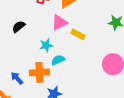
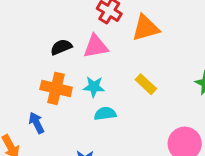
pink triangle: (59, 23) -> (96, 46), moved
orange cross: (39, 72) -> (56, 88), moved

